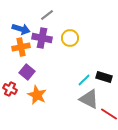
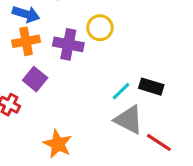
purple cross: (42, 38) -> (68, 44), moved
orange star: (37, 95) -> (58, 144), moved

